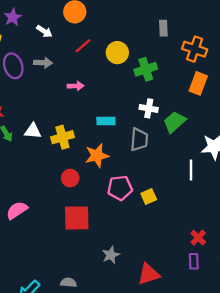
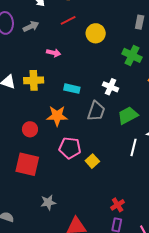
gray arrow: (43, 63) -> (31, 26), turned -42
green cross: (146, 69) -> (132, 55), moved, turned 30
green trapezoid: (174, 122) -> (128, 115), moved
yellow cross: (62, 137) -> (34, 80), moved
yellow square: (149, 196) -> (92, 161), turned -32
red cross: (198, 238) -> (118, 205), moved

